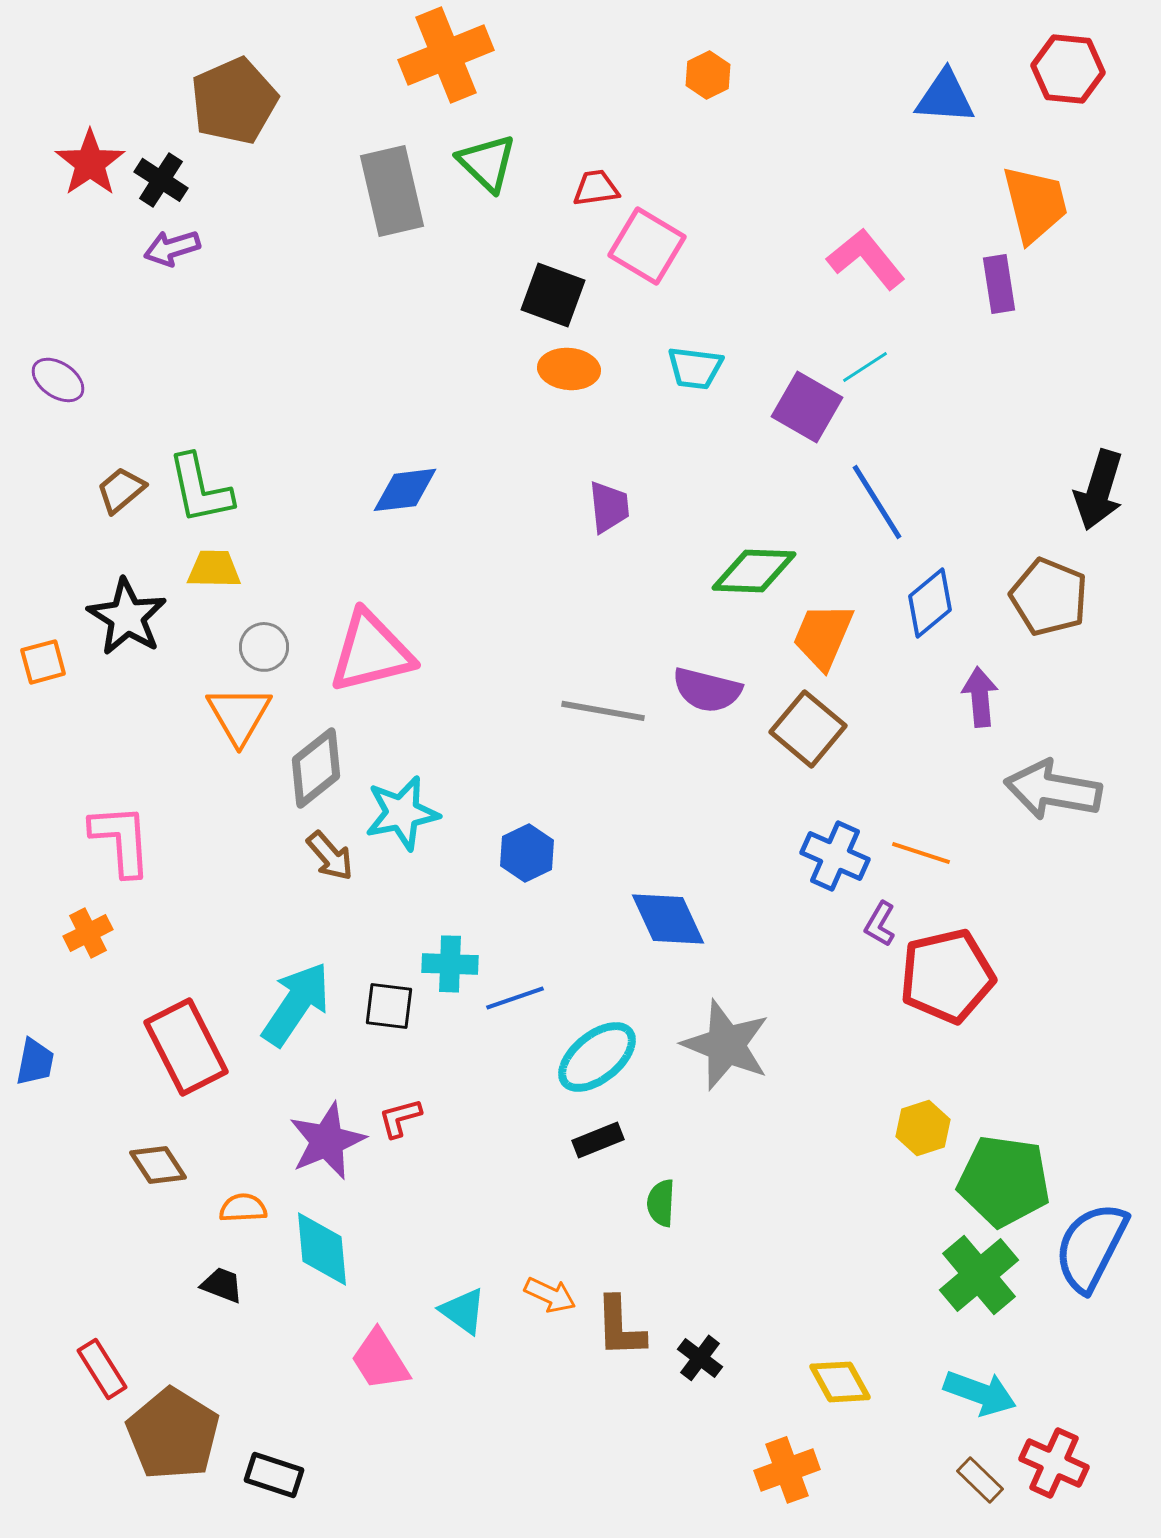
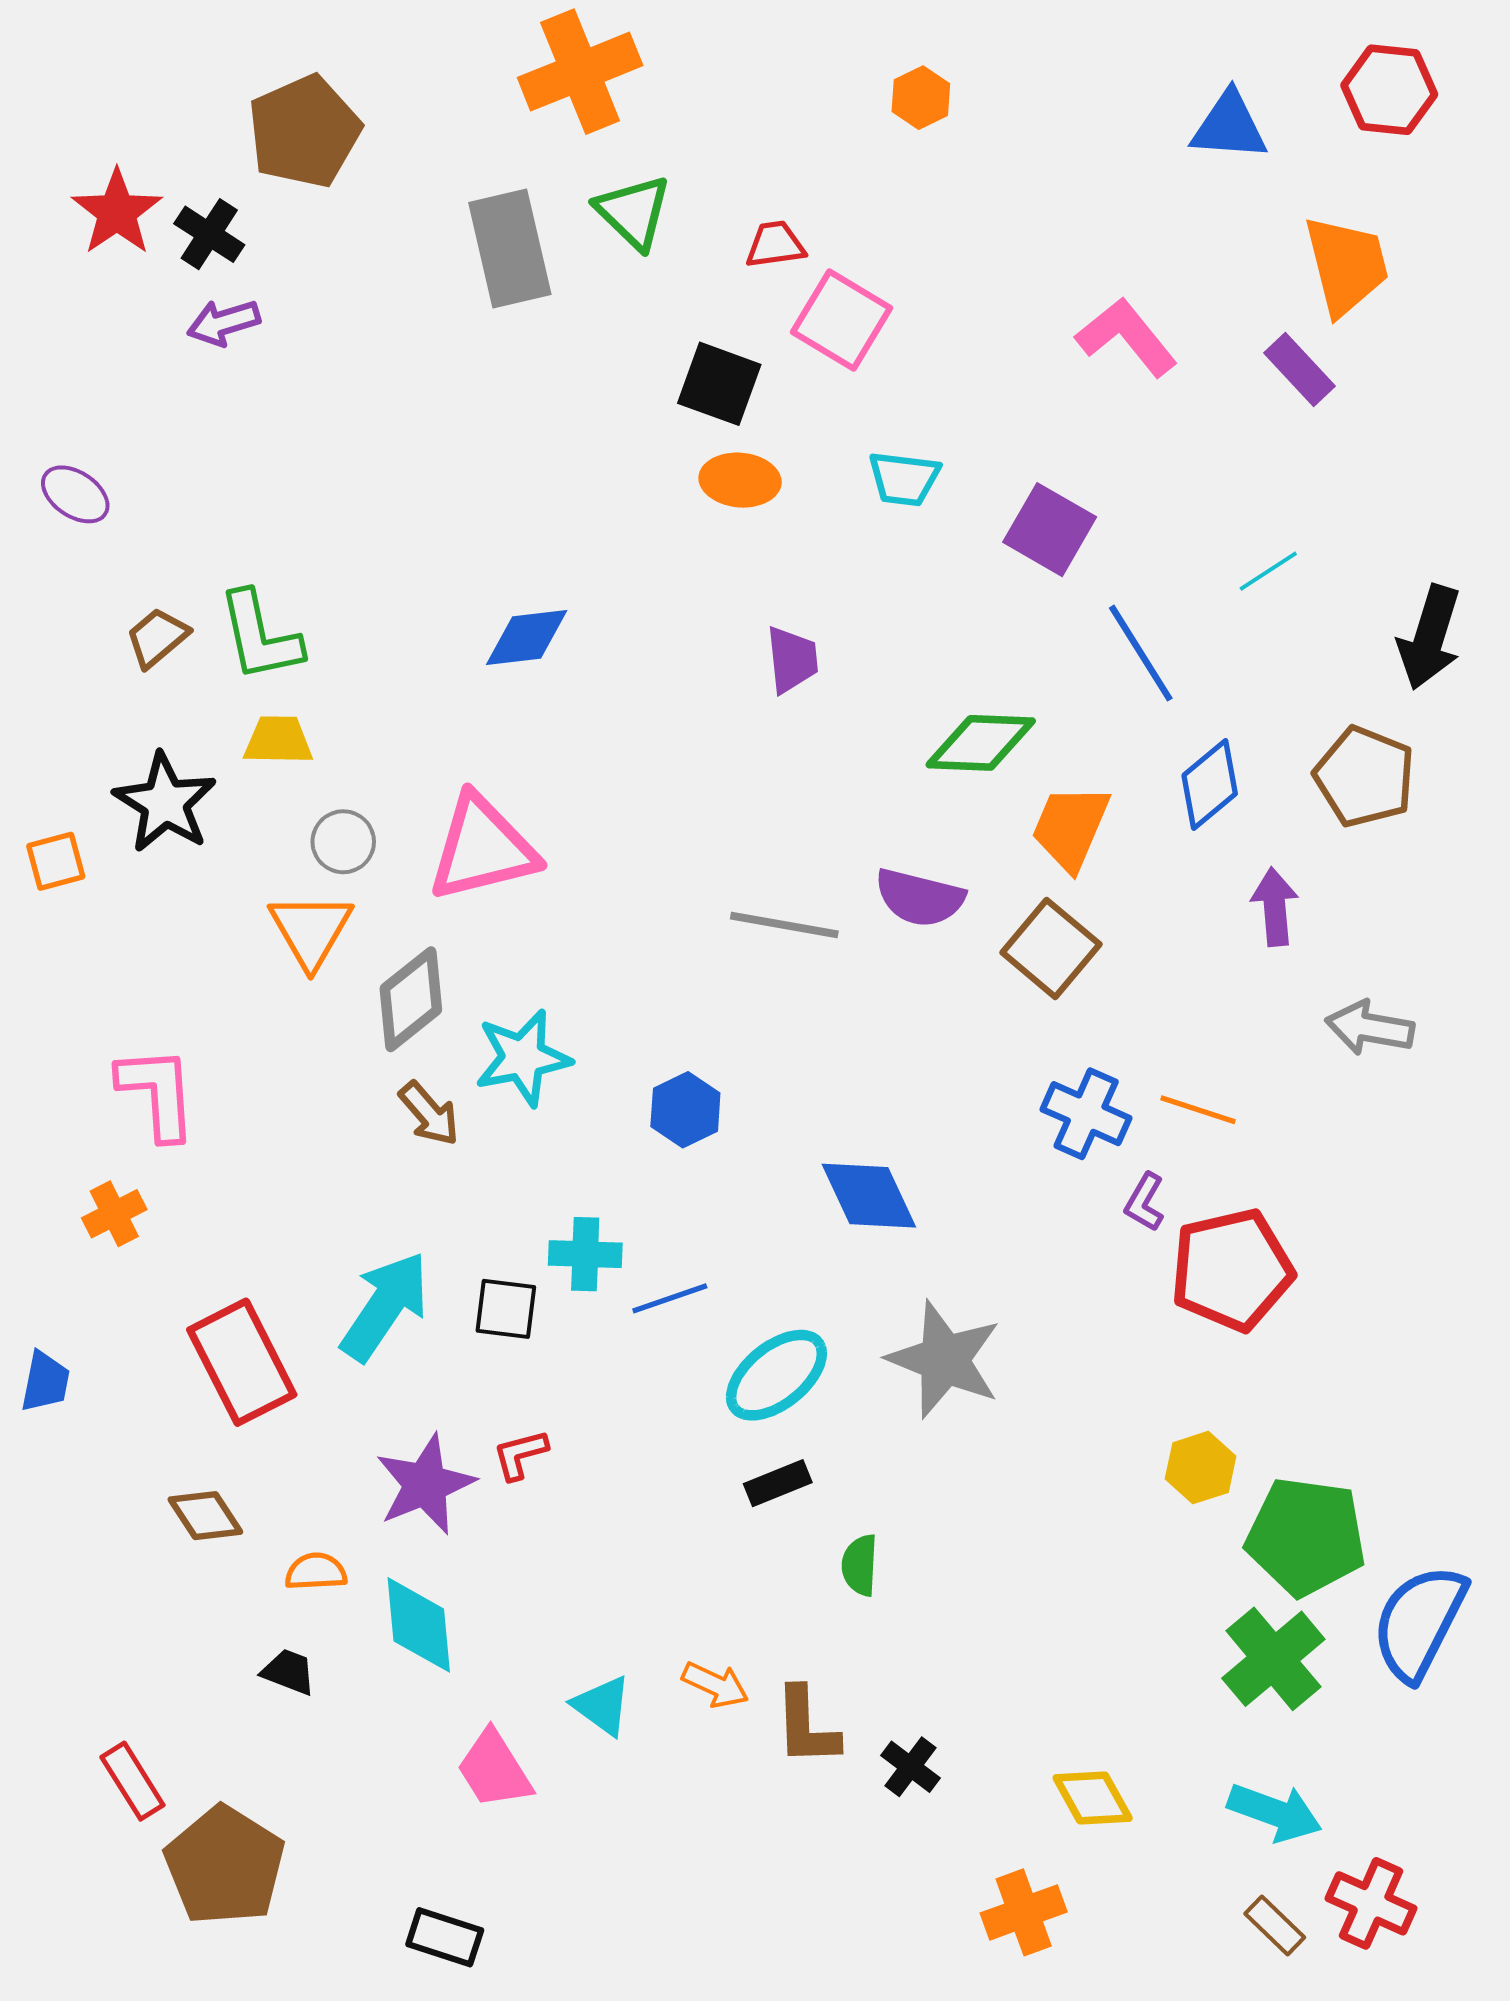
purple rectangle: (999, 284) -> (1299, 369), turned -34
cyan line: (865, 367) -> (1268, 571), moved
gray arrow: (1053, 790) -> (1370, 1028), size x0.7
black rectangle: (274, 1475) -> (445, 1937), moved

